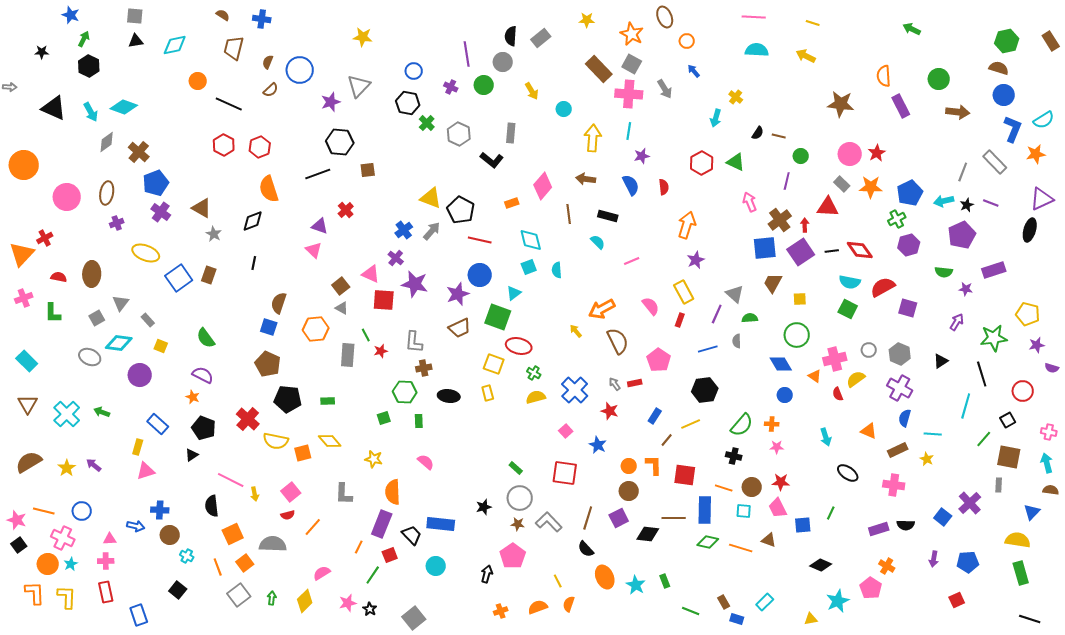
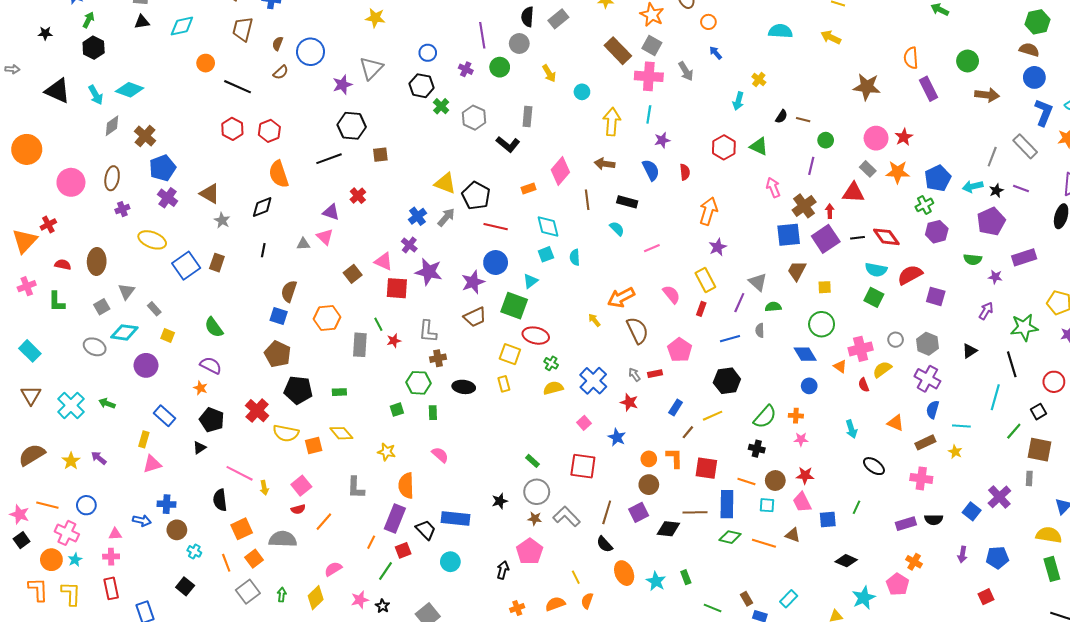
gray triangle: (342, 308) -> (303, 244), moved, turned -32

